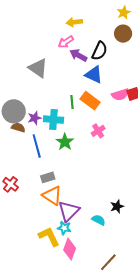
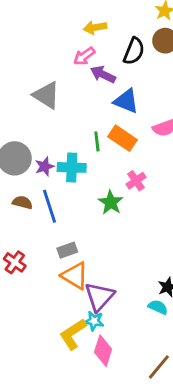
black semicircle: (100, 51) -> (134, 51), moved
brown semicircle: (18, 128) -> (22, 202), moved
green star: (65, 142) -> (111, 202), moved
cyan semicircle: (99, 220) -> (158, 307), moved
yellow L-shape: (49, 236) -> (73, 334), turned -95

